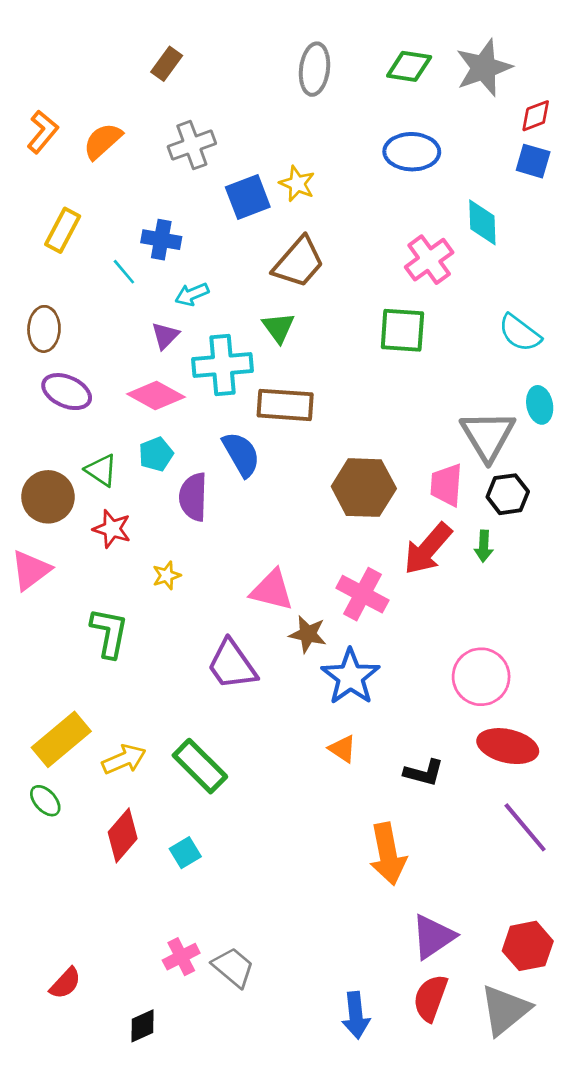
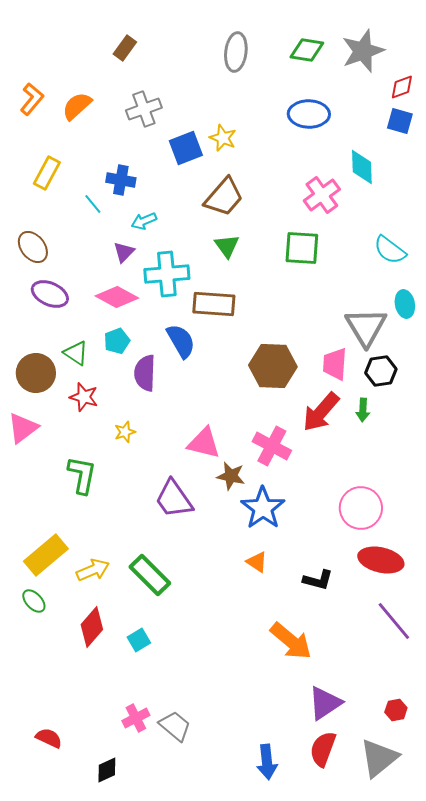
green triangle: (279, 328) -> (227, 246), moved
brown ellipse: (44, 329) -> (33, 247), turned -40
orange arrow: (388, 854) -> (291, 641), turned -39
red hexagon: (528, 946) -> (396, 710), size x0.6
red semicircle: (65, 983) -> (49, 738), turned -108

